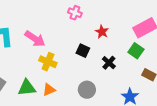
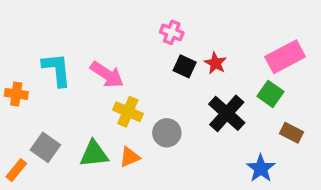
black square: (83, 51) -> (185, 66), moved
black cross: (109, 63) -> (227, 113), size x1.6
gray circle: (87, 90) -> (167, 133), moved

